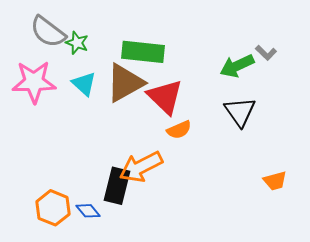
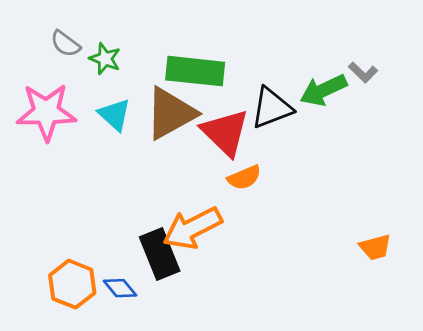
gray semicircle: (48, 32) -> (65, 44), size x0.6
black triangle: (240, 112) -> (272, 108), moved, turned 44
black rectangle: (117, 186) -> (160, 254), turned -36

